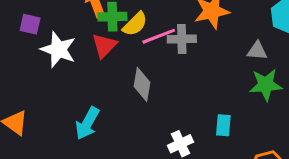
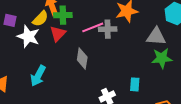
yellow semicircle: (135, 24) -> (40, 19), moved
gray triangle: (257, 51) -> (156, 36), size x1.5
cyan arrow: (87, 123) -> (38, 76), moved

